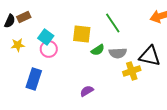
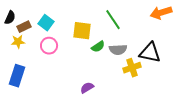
brown rectangle: (24, 17) -> (24, 27), moved
cyan square: (46, 37) -> (46, 23), moved
blue rectangle: (34, 79) -> (17, 76), moved

